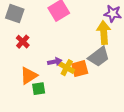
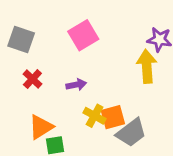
gray trapezoid: (99, 57) -> (131, 133), moved
purple arrow: (55, 62) -> (76, 85), moved

